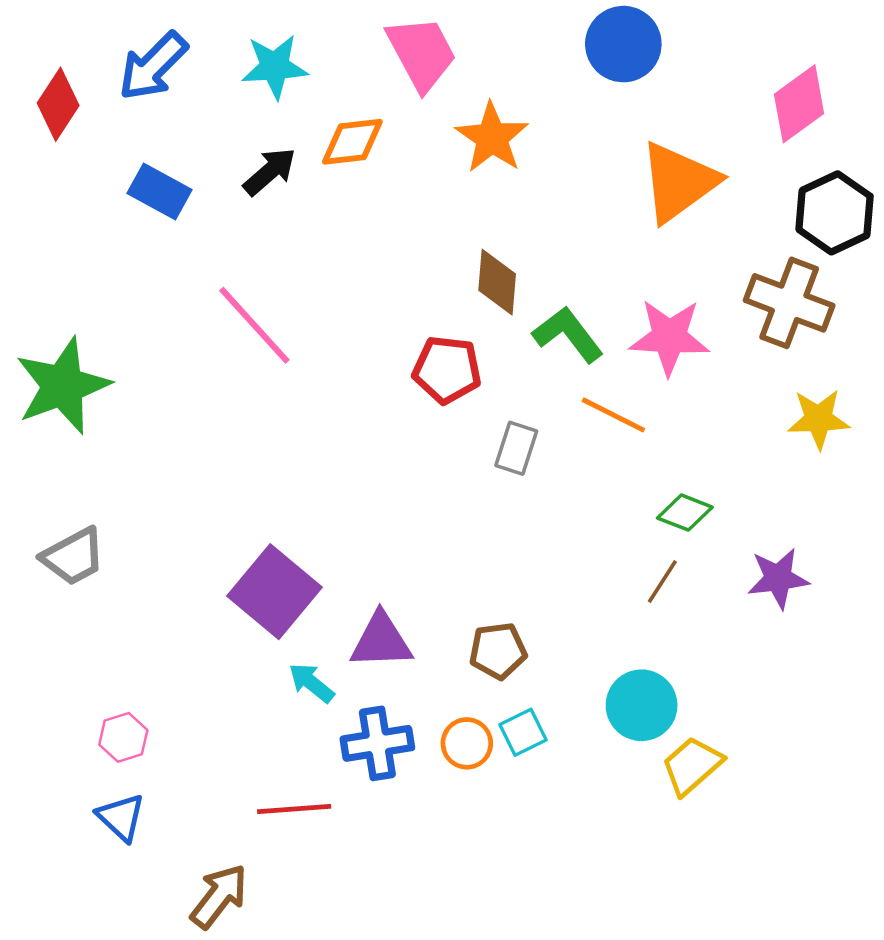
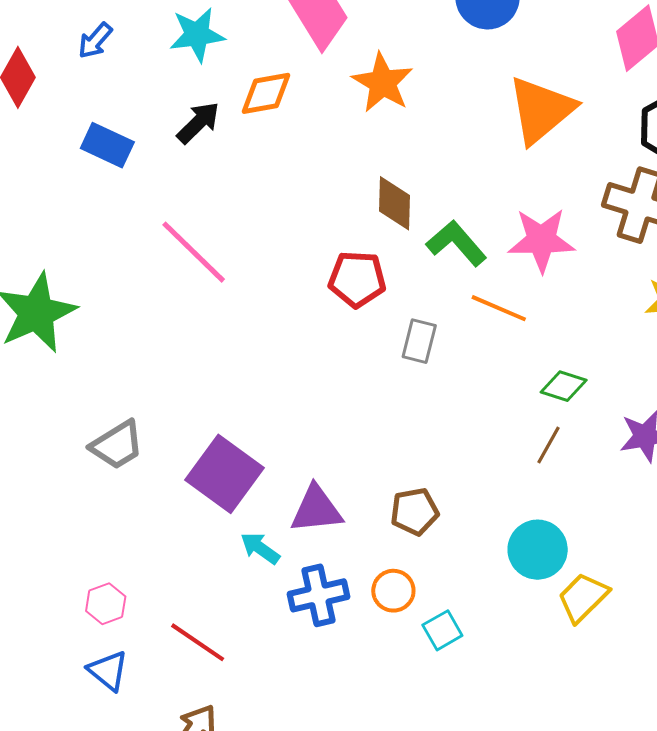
blue arrow: (153, 66) -> (95, 41), size x0.6
gray trapezoid: (73, 557) -> (117, 445), moved
cyan square: (523, 732) -> (442, 630), moved
red line: (294, 809) -> (198, 642), moved, turned 42

